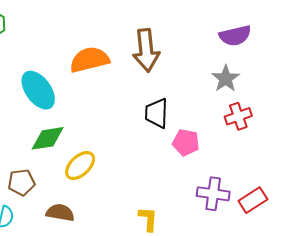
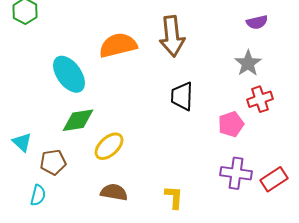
purple semicircle: (235, 36) -> (257, 22), size x0.7
pink pentagon: (186, 142) -> (231, 124), moved, turned -30
brown semicircle: (60, 213) -> (114, 192), moved

